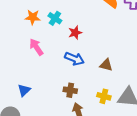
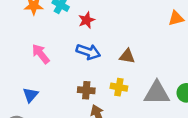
pink arrow: (36, 47) -> (41, 54), moved
yellow cross: (104, 96) -> (119, 87), moved

